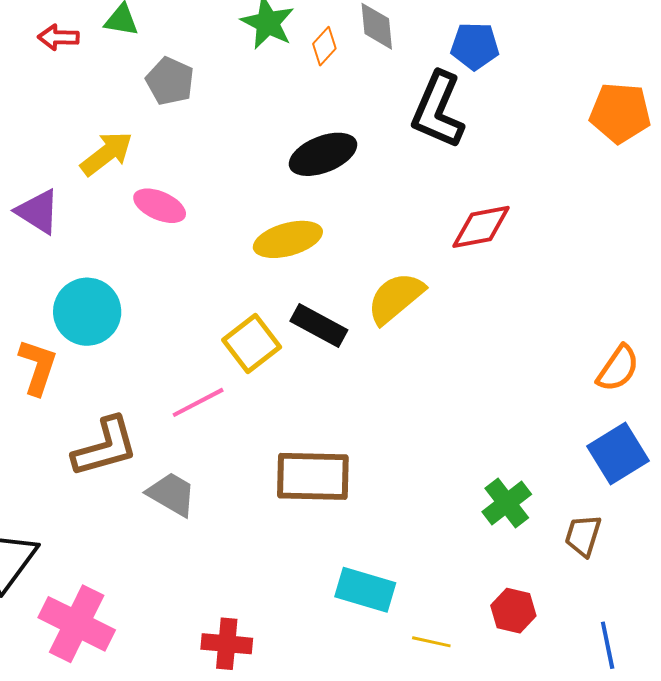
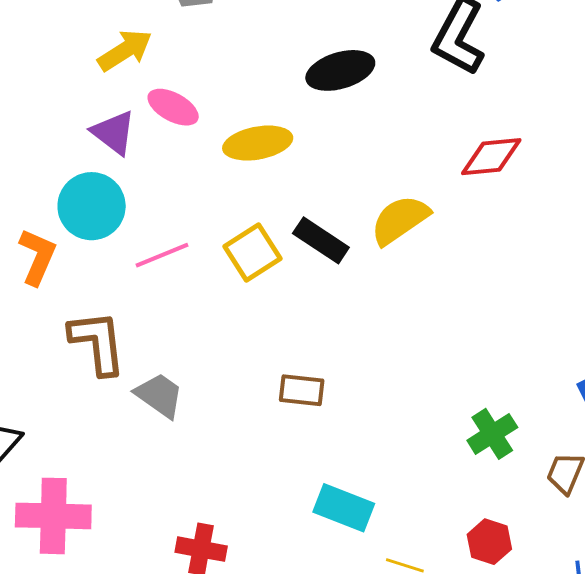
purple triangle: (38, 212) -> (114, 133), moved
yellow ellipse: (288, 239) -> (258, 143), moved
pink line: (198, 402) -> (162, 255), moved
brown L-shape: (105, 447) -> (97, 343), turned -86
brown rectangle: (313, 476) -> (302, 390), size x0.6
pink cross: (77, 624) -> (53, 516), turned -30

